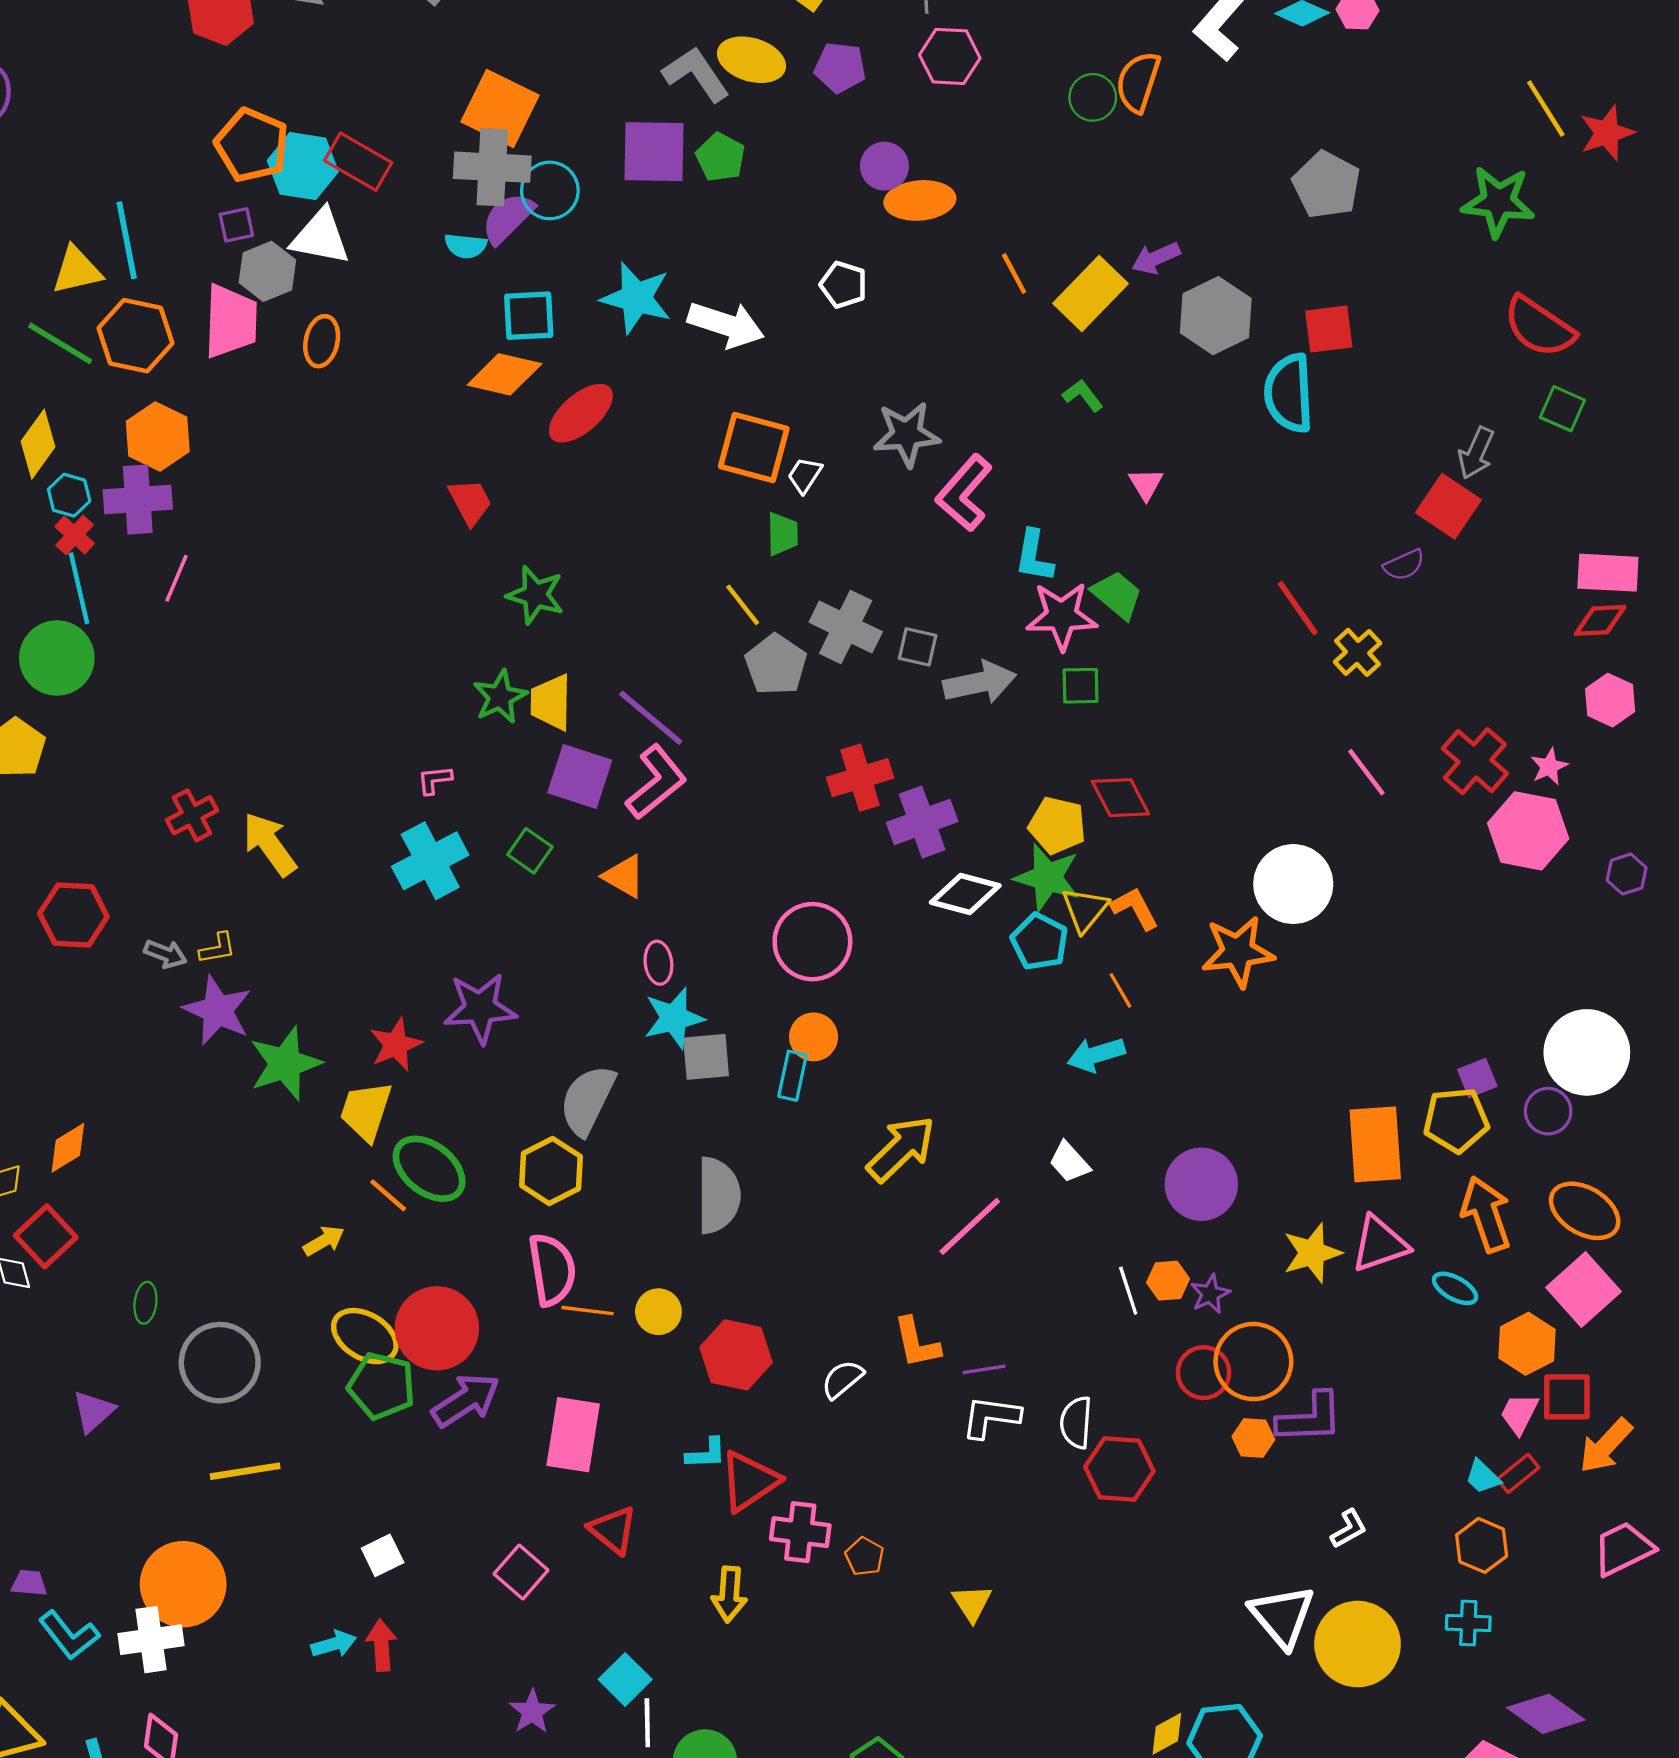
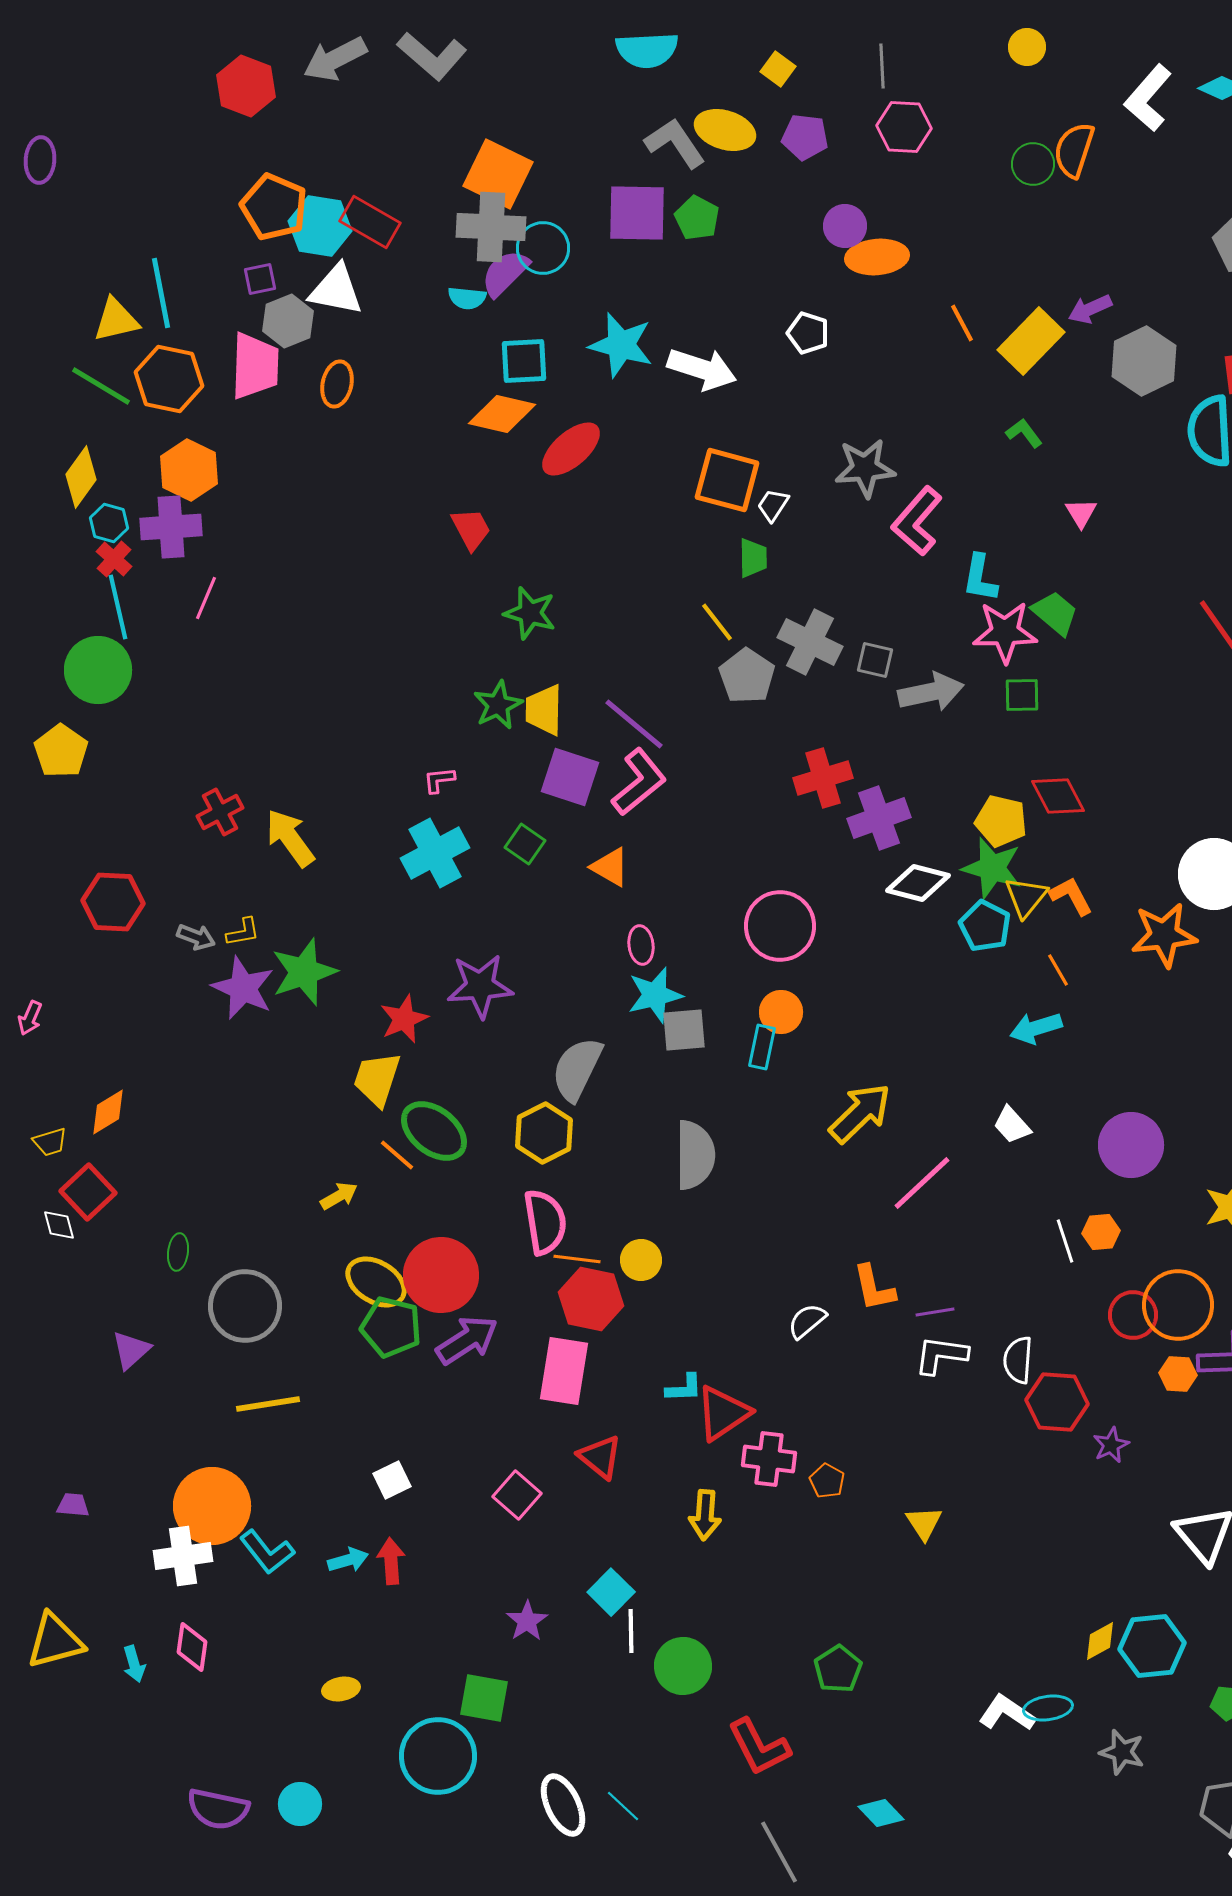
green star: (285, 1063) -> (304, 972), moved
purple star: (1210, 1294) -> (1111, 1445), moved
red hexagon: (736, 1355) -> (591, 1299), moved
cyan L-shape: (69, 1635) -> (267, 1552), moved

